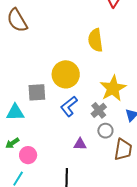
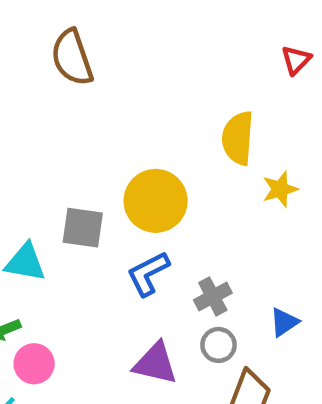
yellow star: (113, 88) -> (280, 189), moved, size x0.6
purple triangle: (80, 144) -> (155, 363), size x1.5

